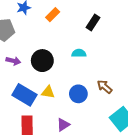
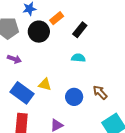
black rectangle: (93, 23) -> (80, 30), moved
black circle: (42, 61) -> (39, 32), moved
yellow triangle: (48, 92) -> (45, 84), moved

